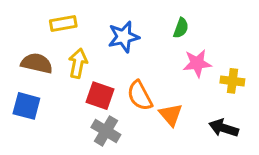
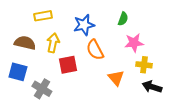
yellow cross: (232, 81) -> (144, 65), moved
red square: (100, 96) -> (68, 65), turned -30
orange semicircle: (140, 96) -> (95, 50), moved
gray cross: (106, 131) -> (42, 89), moved

